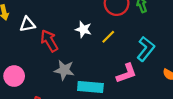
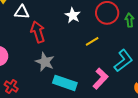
white star: (83, 29) -> (73, 15), moved
pink L-shape: (126, 73) -> (100, 78), turned -40

